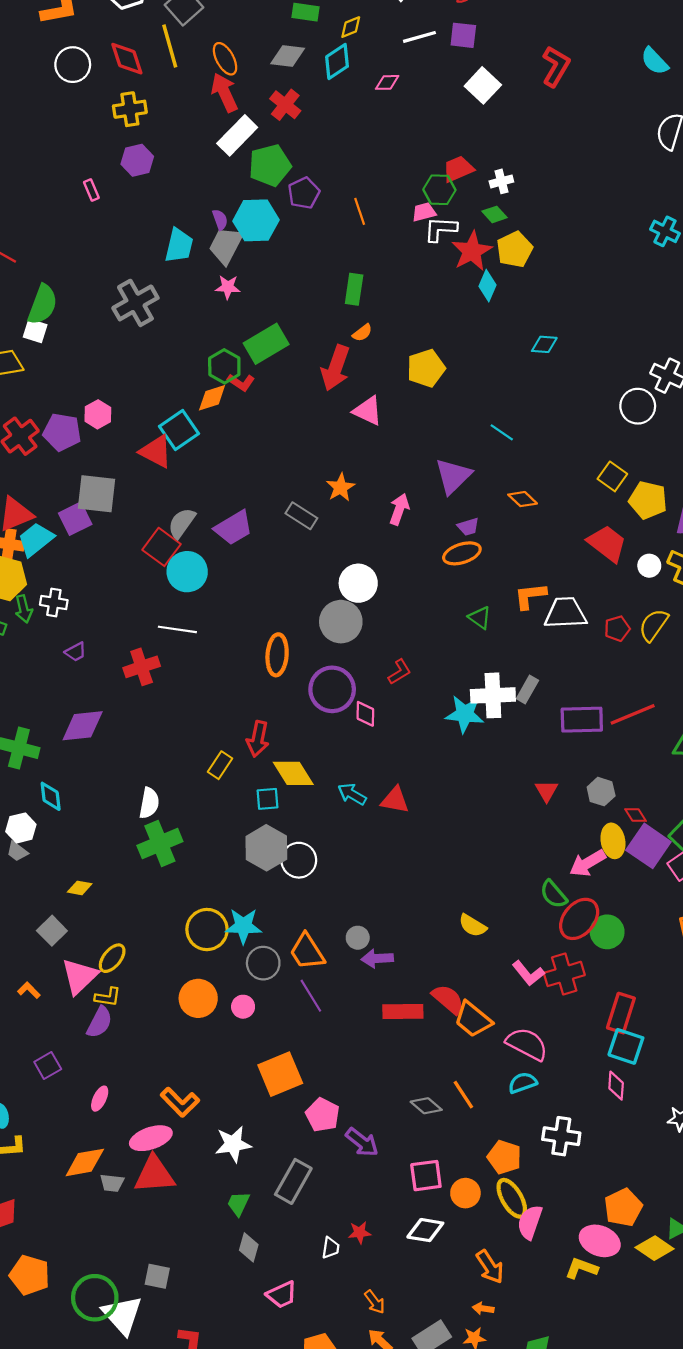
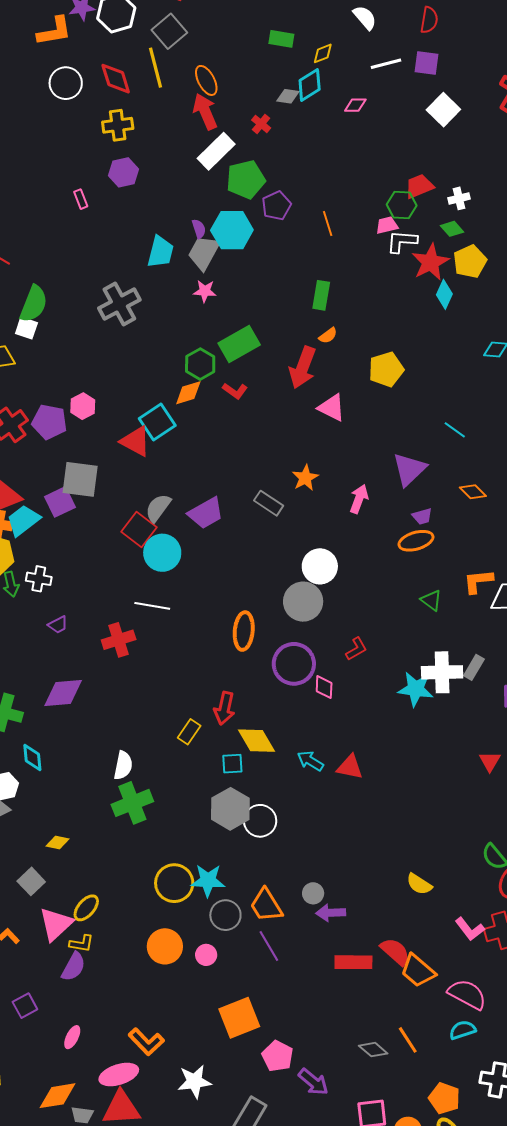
gray diamond: (288, 56) -> (288, 96), moved, size x0.7
red cross: (285, 105) -> (261, 124), size x0.7
red L-shape: (241, 382) -> (235, 391), moved

